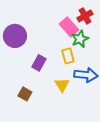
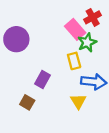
purple rectangle: (39, 63) -> (42, 79), moved
yellow triangle: (62, 85) -> (78, 101), moved

